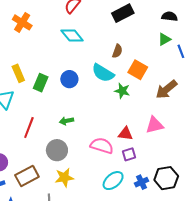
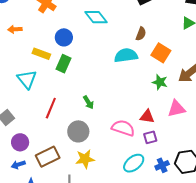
yellow rectangle: (18, 73) -> (41, 54), turned -48
cyan semicircle: (103, 73) -> (126, 55), turned 140
blue circle: (69, 79) -> (64, 37), moved
green star: (122, 91) -> (160, 82), moved
green arrow: (66, 121) -> (88, 102), turned -112

